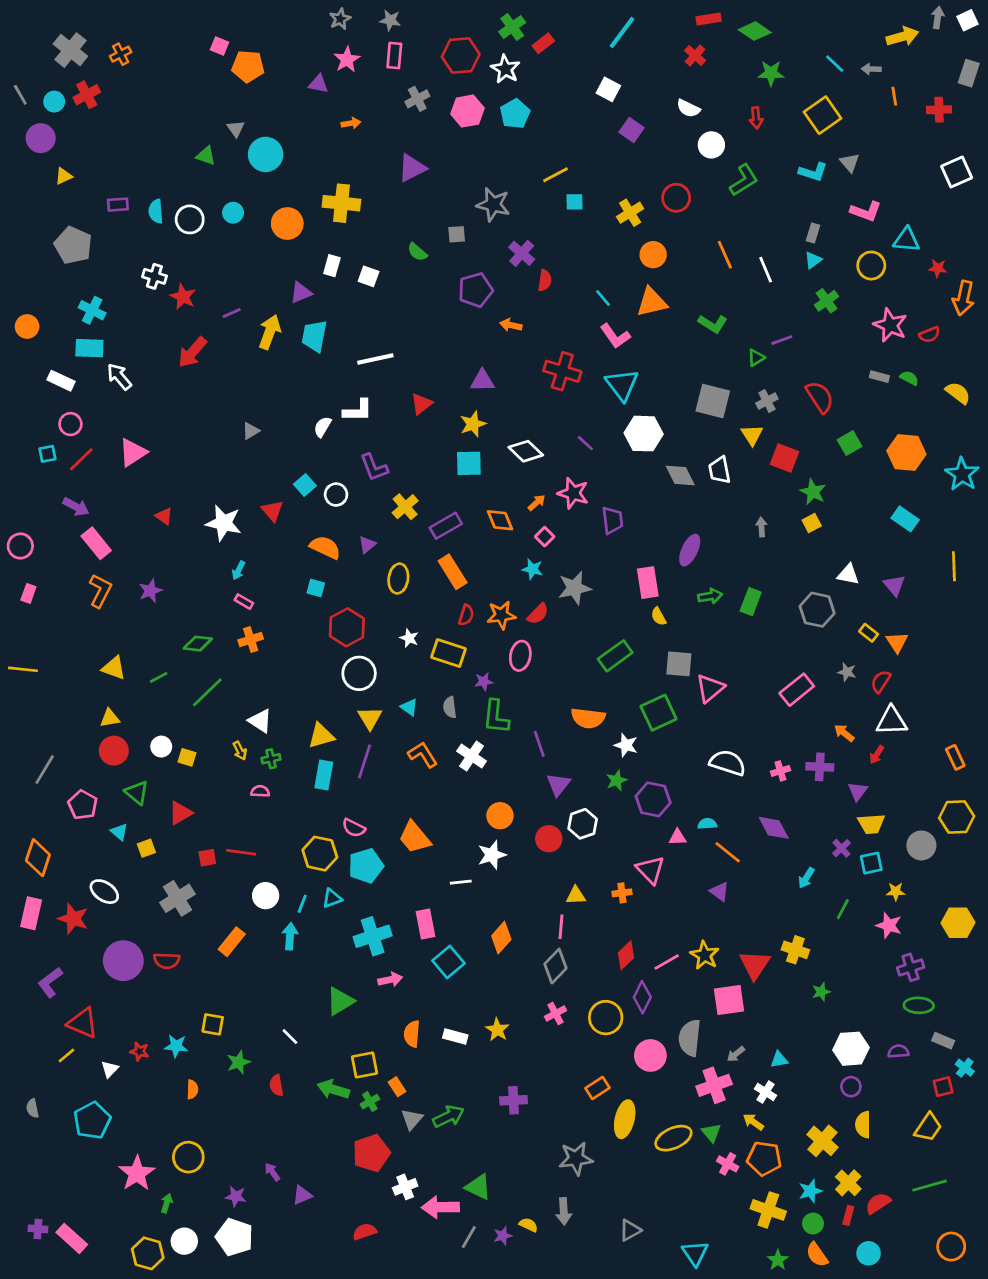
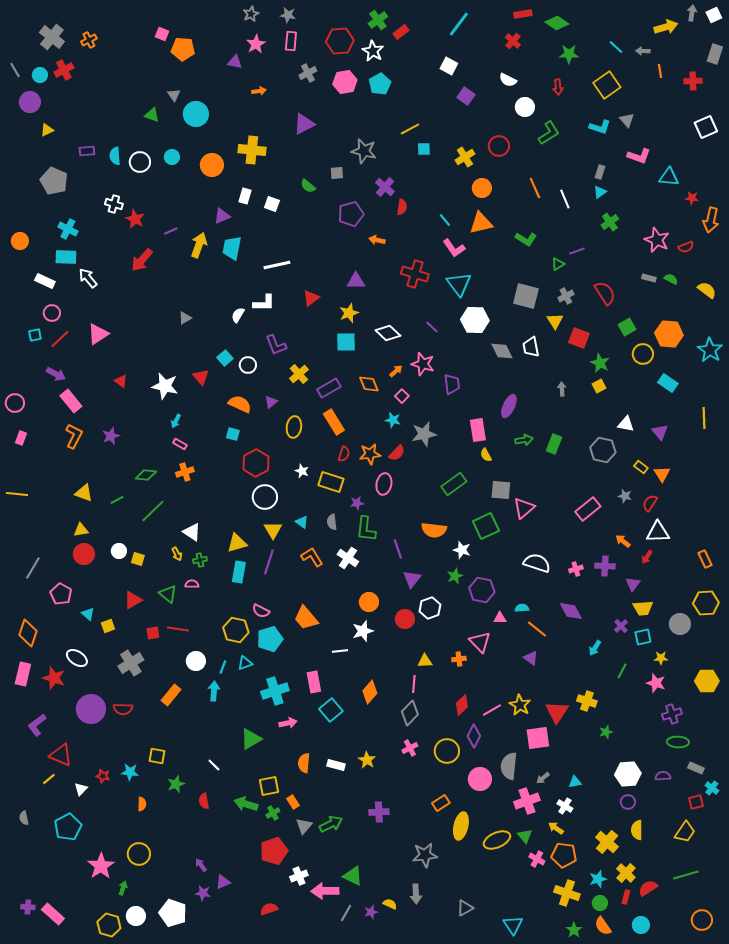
yellow circle: (871, 266) -> (643, 354), moved
green triangle: (137, 793) -> (168, 594), moved
purple star: (236, 1196) -> (203, 893), moved

